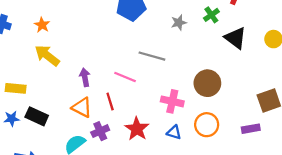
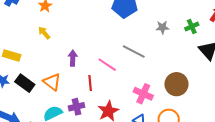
yellow arrow: (47, 55) -> (44, 33), size x0.6
orange triangle: (82, 107) -> (52, 82), moved

